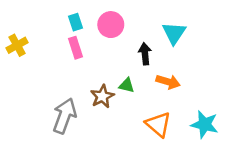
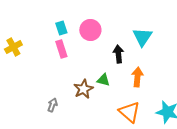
orange arrow: (168, 82) -> (137, 77), turned -102
gray arrow: (65, 116) -> (52, 105), size x0.5

